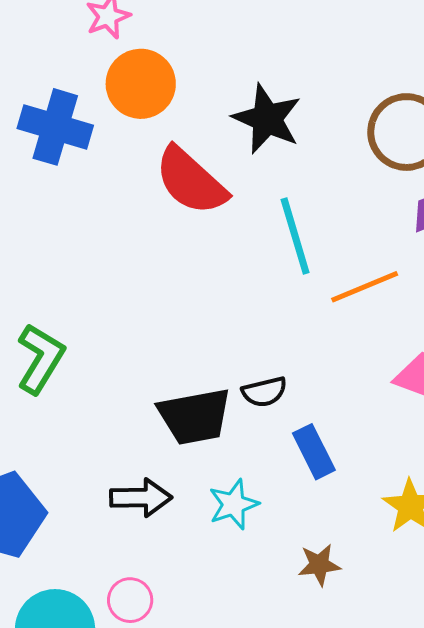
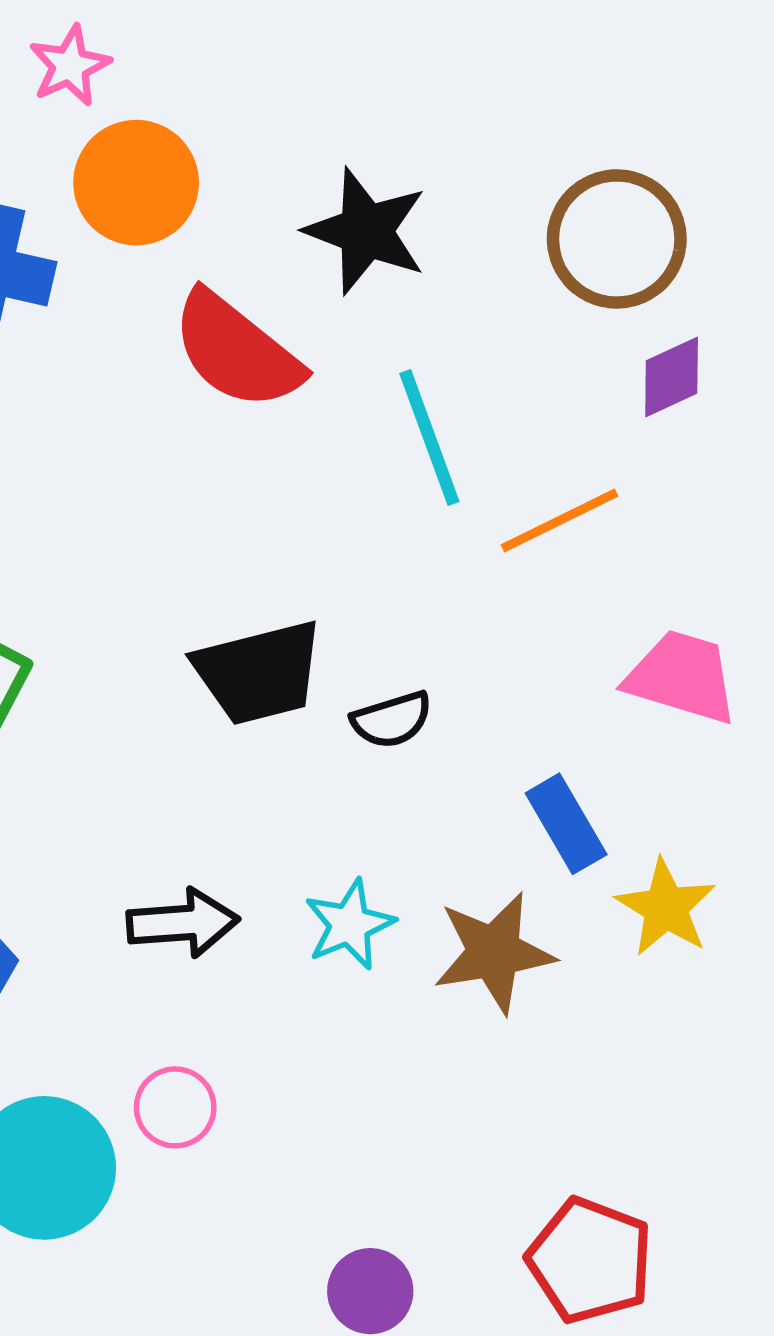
black trapezoid: (195, 416) -> (259, 672), moved
blue rectangle: (314, 452) -> (566, 824), moved
brown star: (319, 565) -> (494, 952), moved, size x1.6

